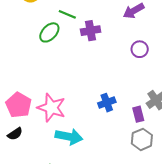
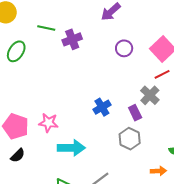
green ellipse: (49, 32) -> (16, 51), moved
pink star: (51, 108) -> (48, 123), size x0.7
gray hexagon: (142, 139) -> (130, 139), moved

